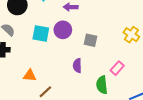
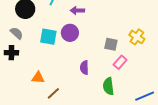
gray square: (91, 40) -> (111, 44), moved
pink rectangle: (117, 68) -> (120, 62), moved

